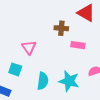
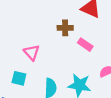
pink rectangle: (78, 45) -> (85, 45), turned 32

